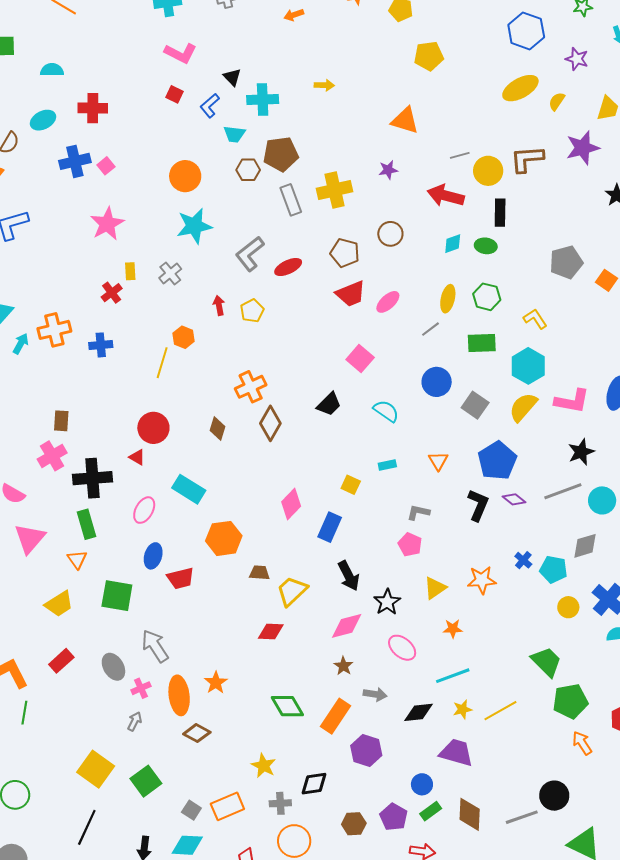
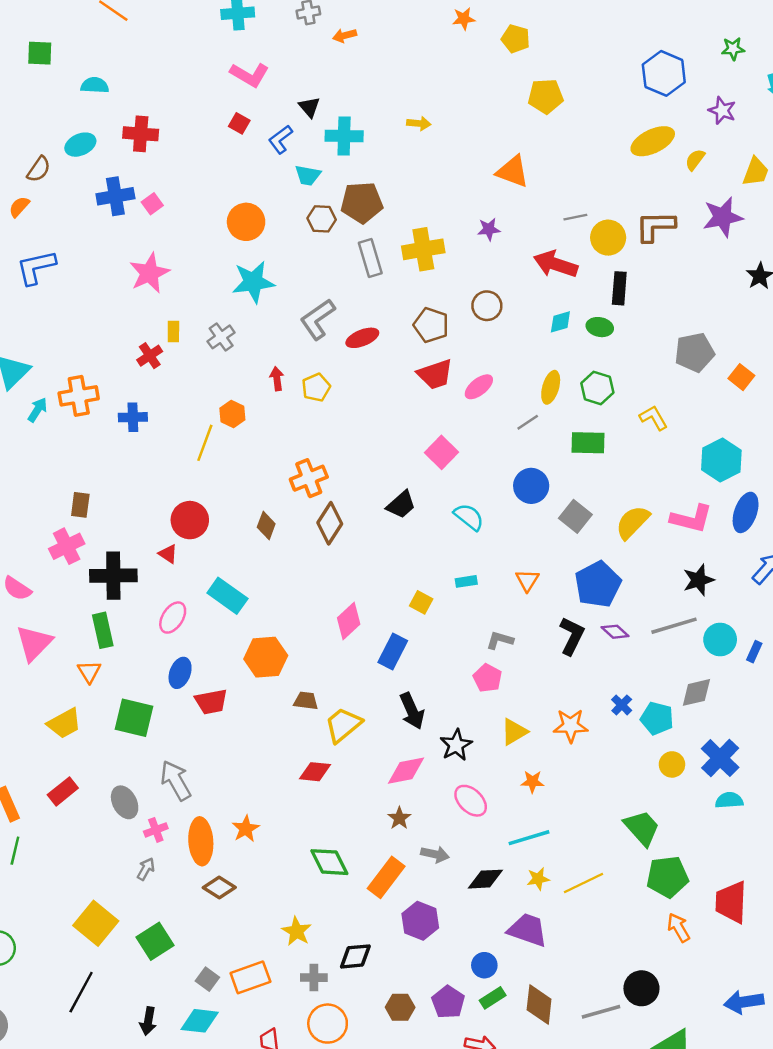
orange arrow: (294, 15) -> (345, 35), moved
cyan hexagon: (528, 366) -> (721, 460), moved

